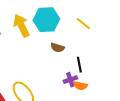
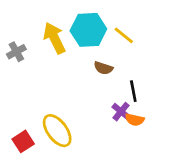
yellow line: (83, 24) -> (124, 35), moved
purple cross: (70, 80) -> (121, 112), turned -32

